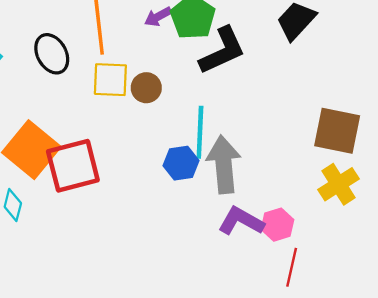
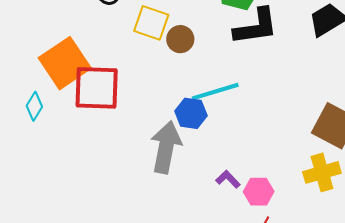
cyan line: (200, 132) -> (215, 92), turned 54
gray arrow: (224, 164) -> (166, 147), moved
purple L-shape: (241, 221) -> (228, 179), size x0.6

